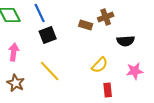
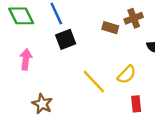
yellow line: (50, 71) -> (94, 82), moved
brown star: (16, 83) -> (42, 104), moved

